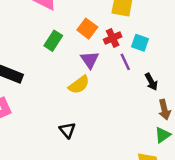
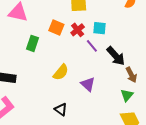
purple triangle: (90, 60) -> (88, 84), moved
black arrow: (151, 82) -> (116, 56), size x1.5
green triangle: (163, 135) -> (127, 95), moved

